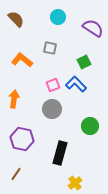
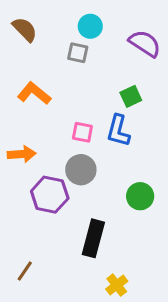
gray square: (50, 48) -> (78, 53), moved
blue L-shape: (76, 84) -> (118, 131), turned -120
pink square: (53, 85) -> (82, 132), turned 32
orange arrow: (14, 99) -> (22, 154), turned 78
purple hexagon: (22, 139) -> (50, 195), moved

